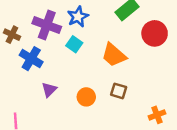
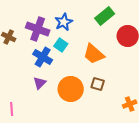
blue cross: (31, 59) -> (43, 57), moved
orange circle: (86, 97) -> (71, 89), size x1.6

